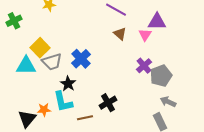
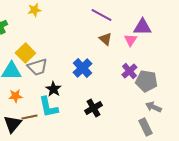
blue cross: (81, 59) -> (82, 68), moved
gray pentagon: (161, 76) -> (146, 81), turned 30
orange star: (44, 110) -> (15, 96), moved
brown line: (85, 118) -> (29, 117), moved

